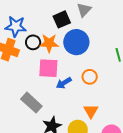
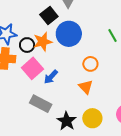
pink square: (48, 68) -> (32, 68), moved, turned -30
blue arrow: (64, 83) -> (51, 77), moved
orange triangle: (91, 111) -> (86, 87), moved

